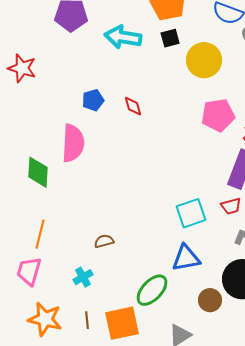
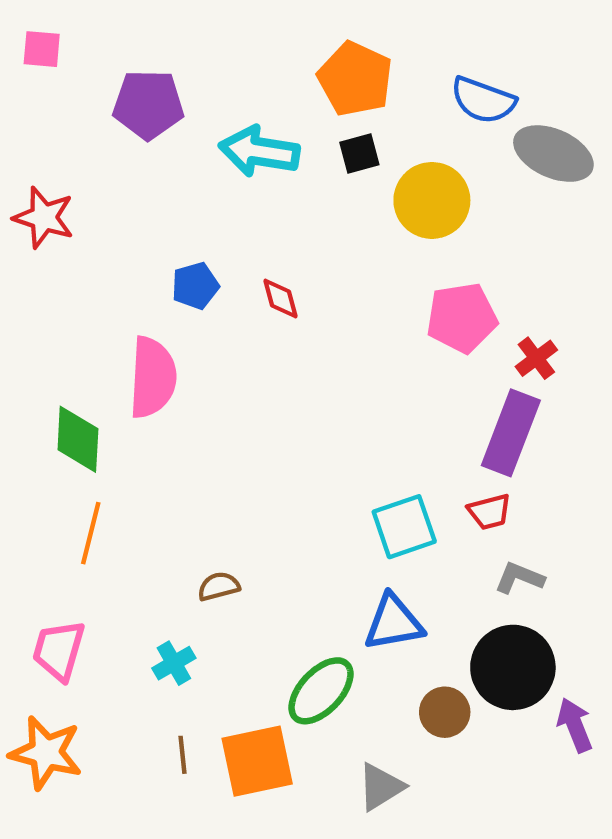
orange line: (40, 234) -> (91, 533), moved
orange star: (45, 319) -> (46, 753), moved

